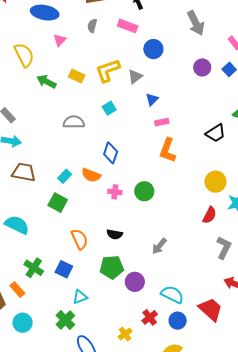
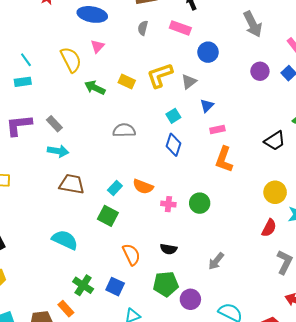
pink triangle: (60, 40) -> (97, 46), moved
cyan square: (109, 108) -> (173, 116), moved
blue diamond: (111, 153) -> (174, 145), moved

